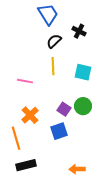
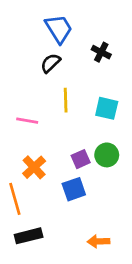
black semicircle: (54, 41) -> (51, 63), moved
purple square: (64, 109) -> (81, 159), turned 32

